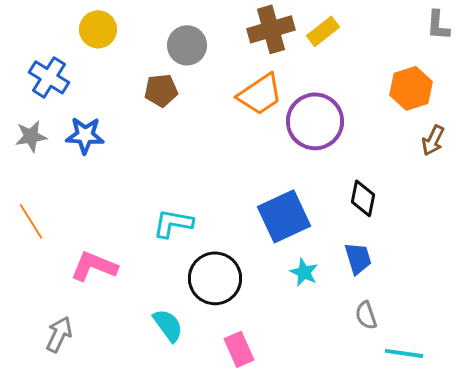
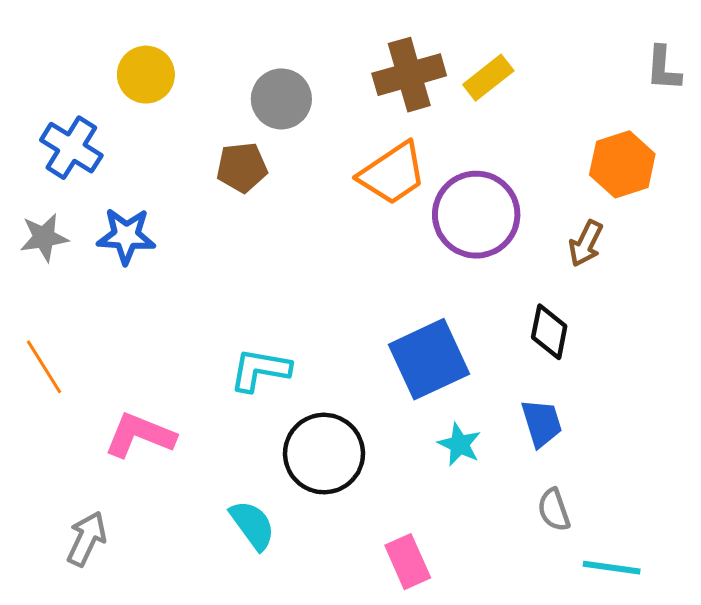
brown arrow: (433, 140) -> (586, 244), moved
pink rectangle: (239, 349) -> (408, 562), moved

